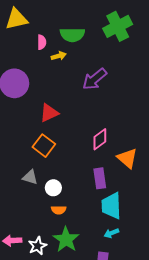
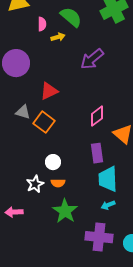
green semicircle: (72, 35) -> (71, 17), turned -140
gray triangle: (30, 177) -> (23, 112), moved
white star: (38, 246) -> (35, 184), moved

